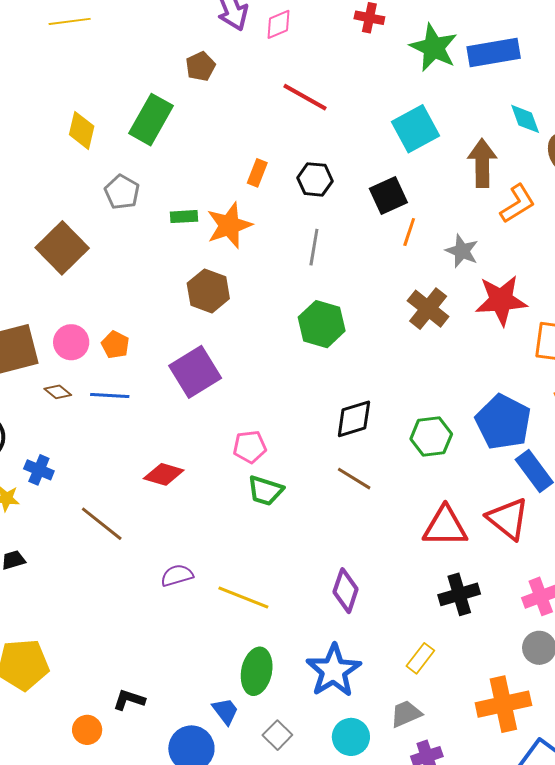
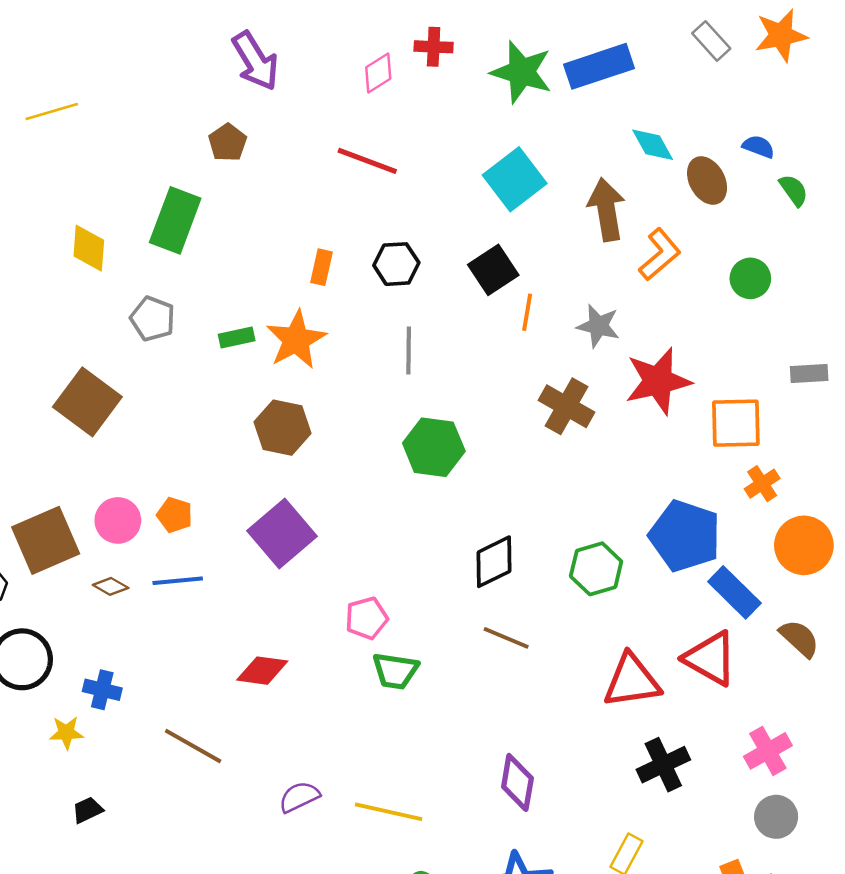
pink diamond: (278, 24) -> (378, 73), moved

